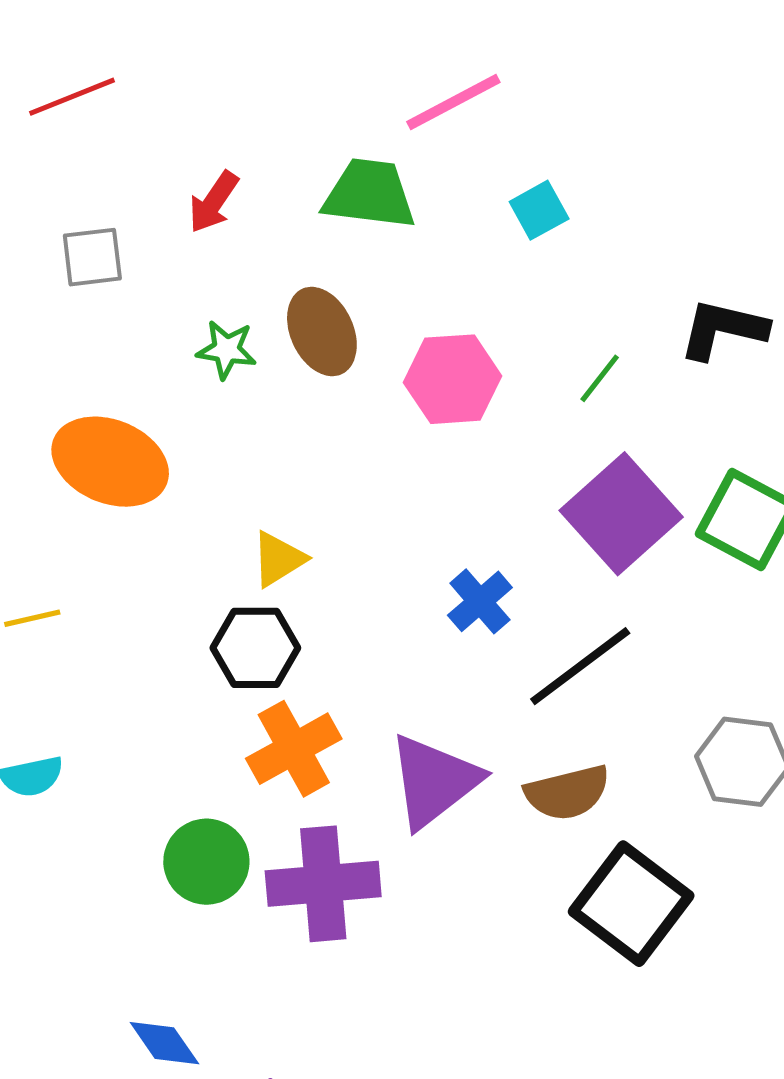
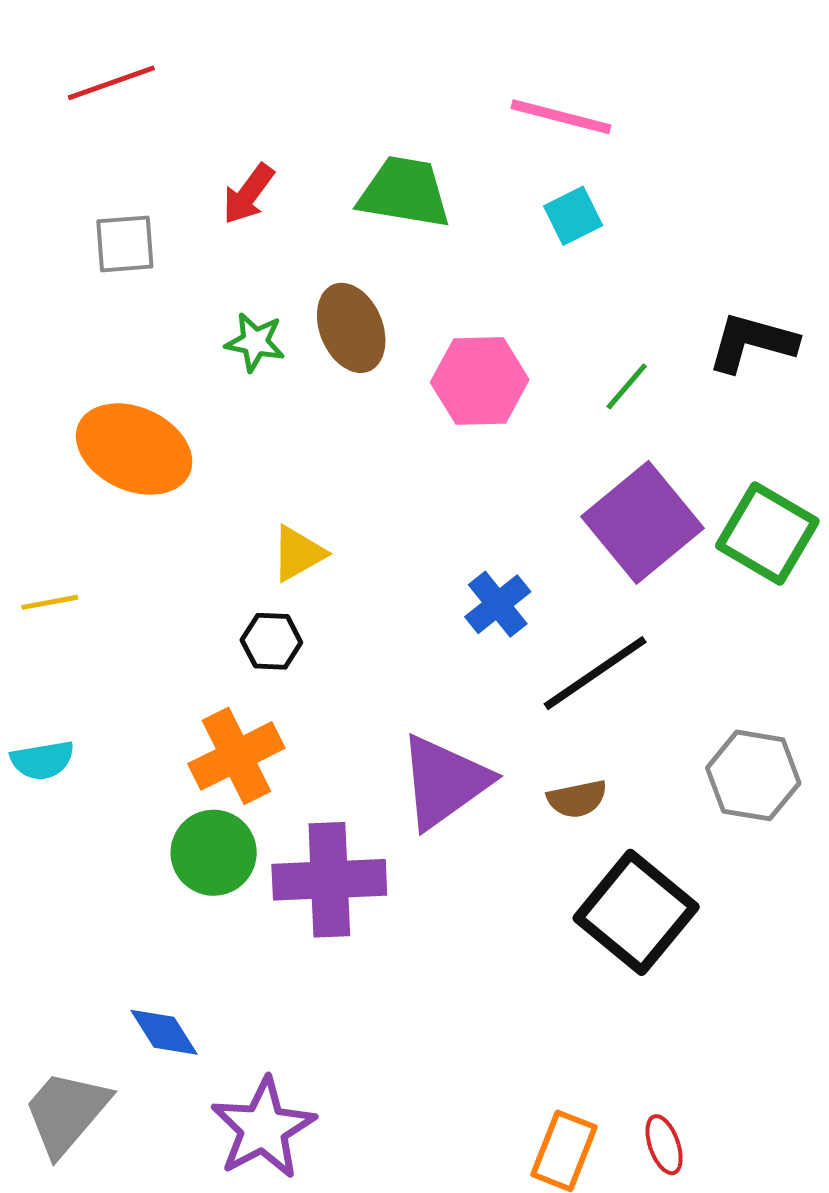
pink line: (453, 102) -> (561, 117), moved, turned 40
black hexagon: (255, 648) -> (271, 641), size x0.7
orange cross: (294, 749) -> (236, 756), moved
brown semicircle: (567, 793) -> (577, 799), size x0.7

